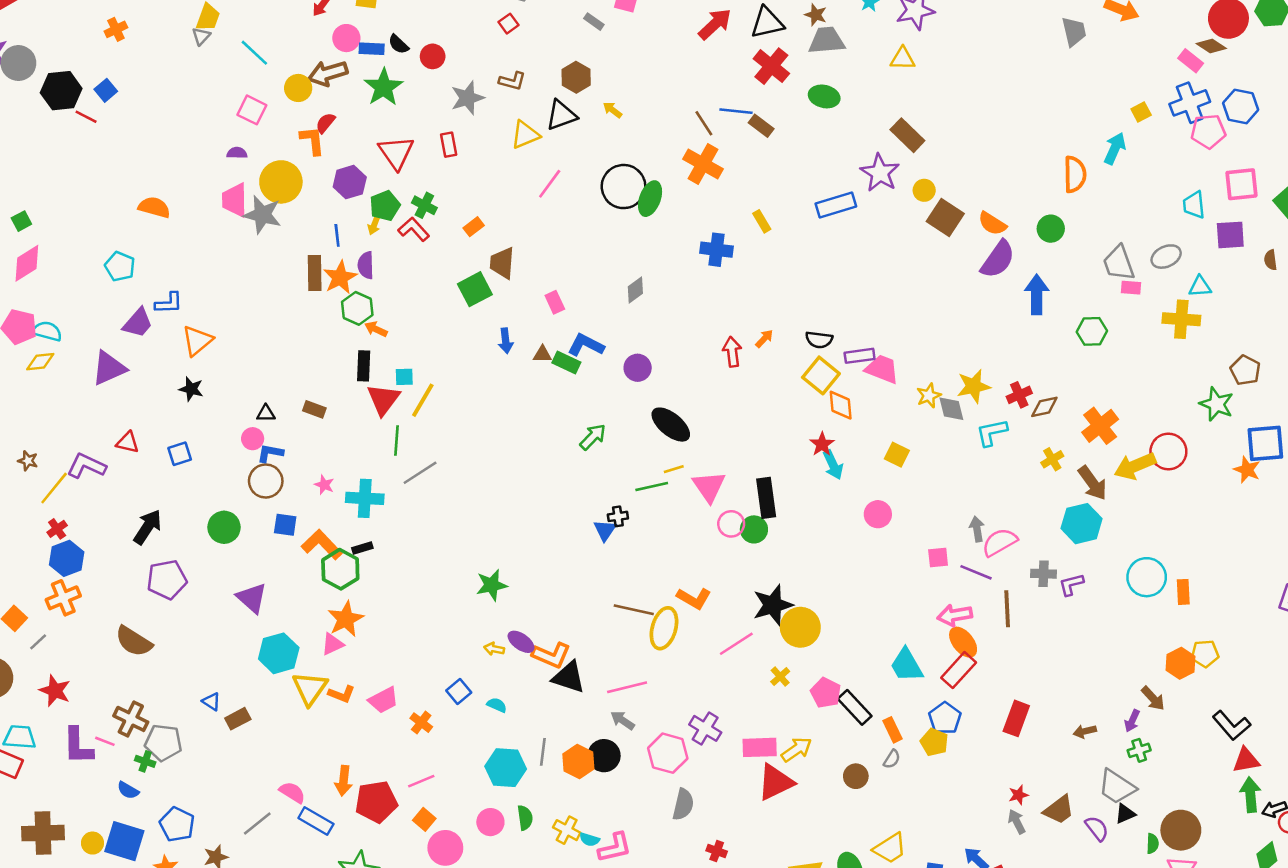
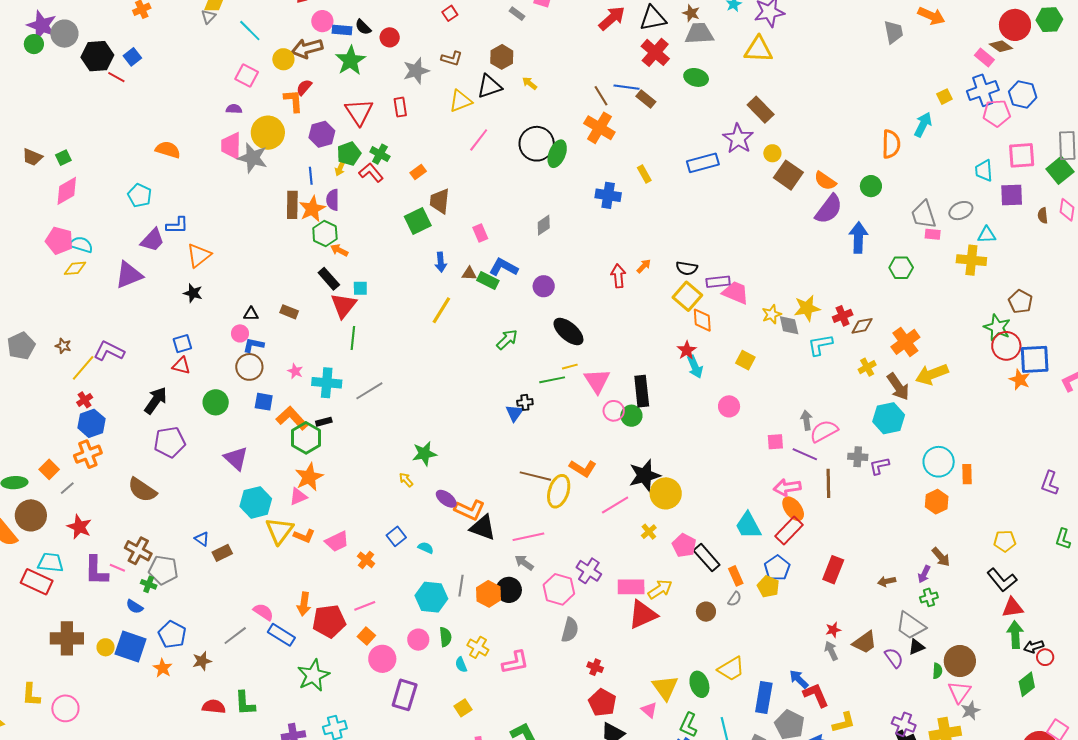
yellow triangle: (903, 59) -> (758, 49), size x1.4
black rectangle: (364, 366) -> (329, 279), turned -45
yellow line: (423, 400) -> (441, 310), moved
red triangle: (128, 442) -> (181, 366), moved
red circle: (1168, 451) -> (1006, 346), moved
gray line: (420, 473) -> (369, 391), moved
yellow arrow: (494, 649) -> (406, 480), moved, turned 35
yellow pentagon: (1205, 654) -> (1005, 541), moved
orange hexagon: (1181, 663) -> (937, 502), moved
cyan semicircle: (589, 839) -> (461, 665), moved, turned 49

